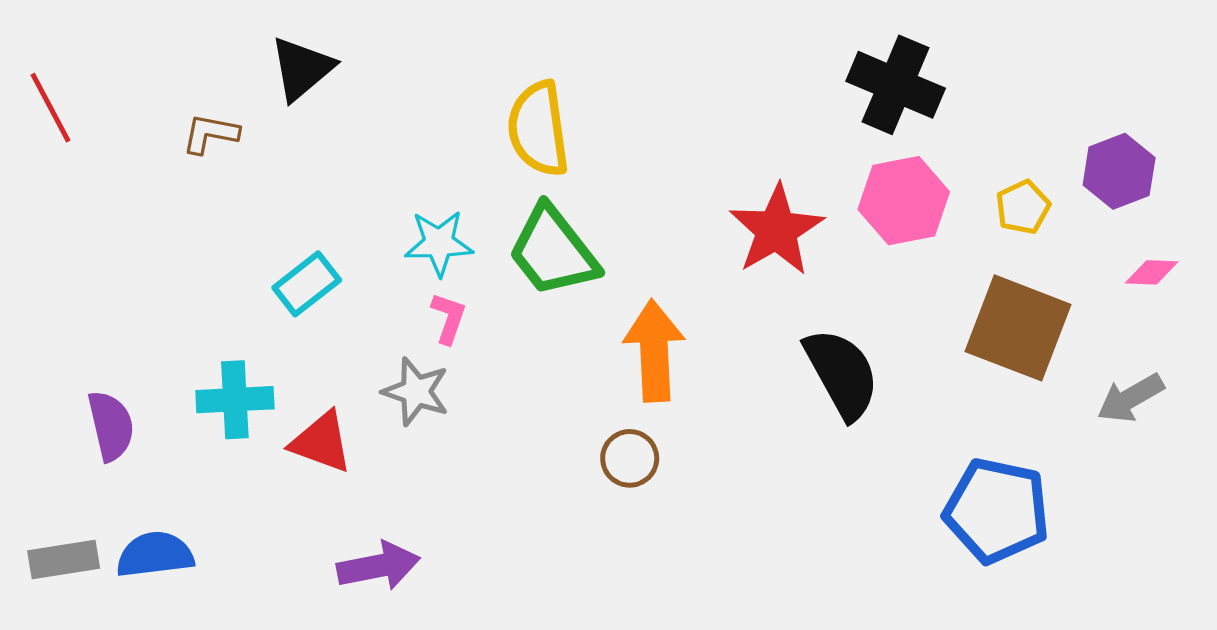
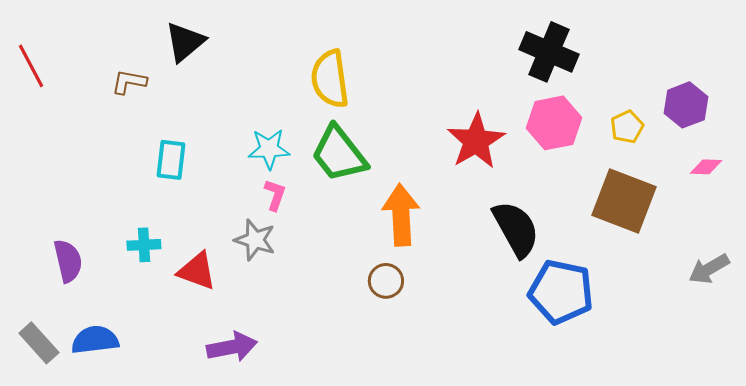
cyan rectangle: (307, 284) -> (171, 160), moved, turned -45
gray arrow: (1130, 398) -> (709, 269), moved
cyan cross: (235, 400) -> (144, 245), size x0.7
blue pentagon: (997, 511) -> (561, 292), moved
gray rectangle: (64, 560) -> (39, 343), turned 57

